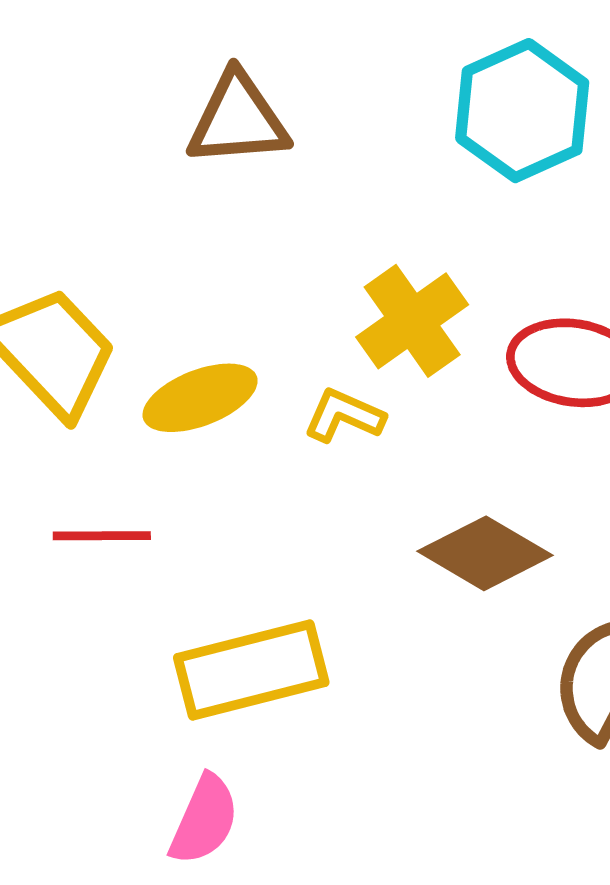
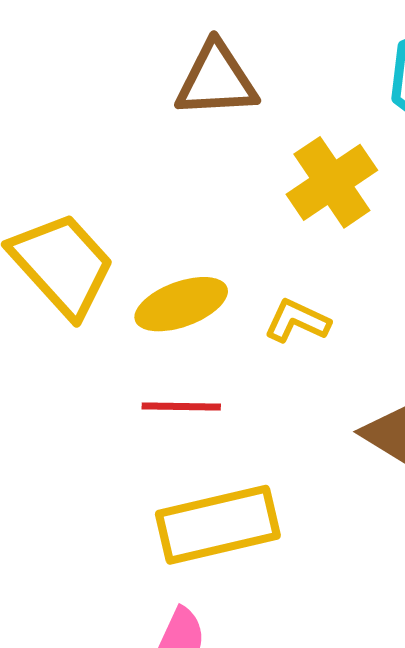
yellow cross: (412, 321) -> (332, 182), moved
red line: (102, 536) -> (181, 407), moved

